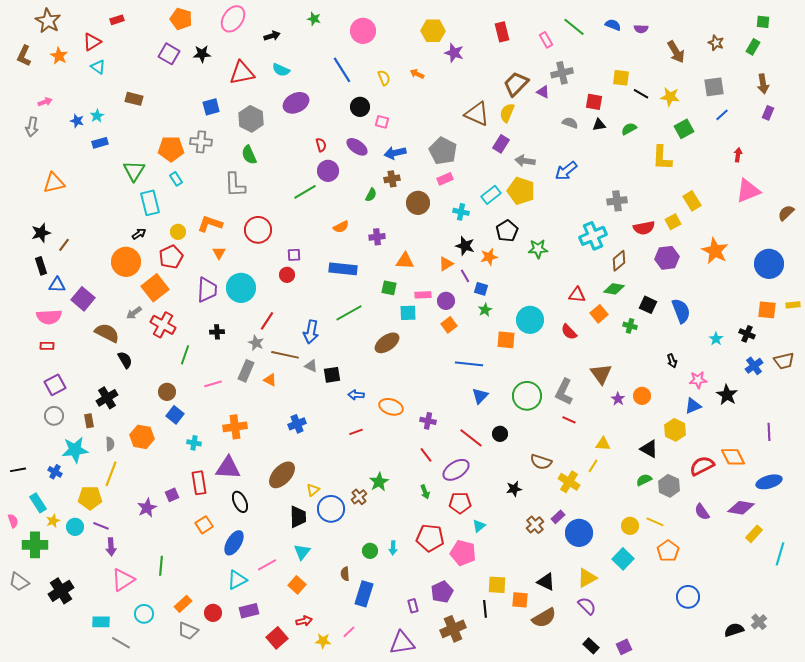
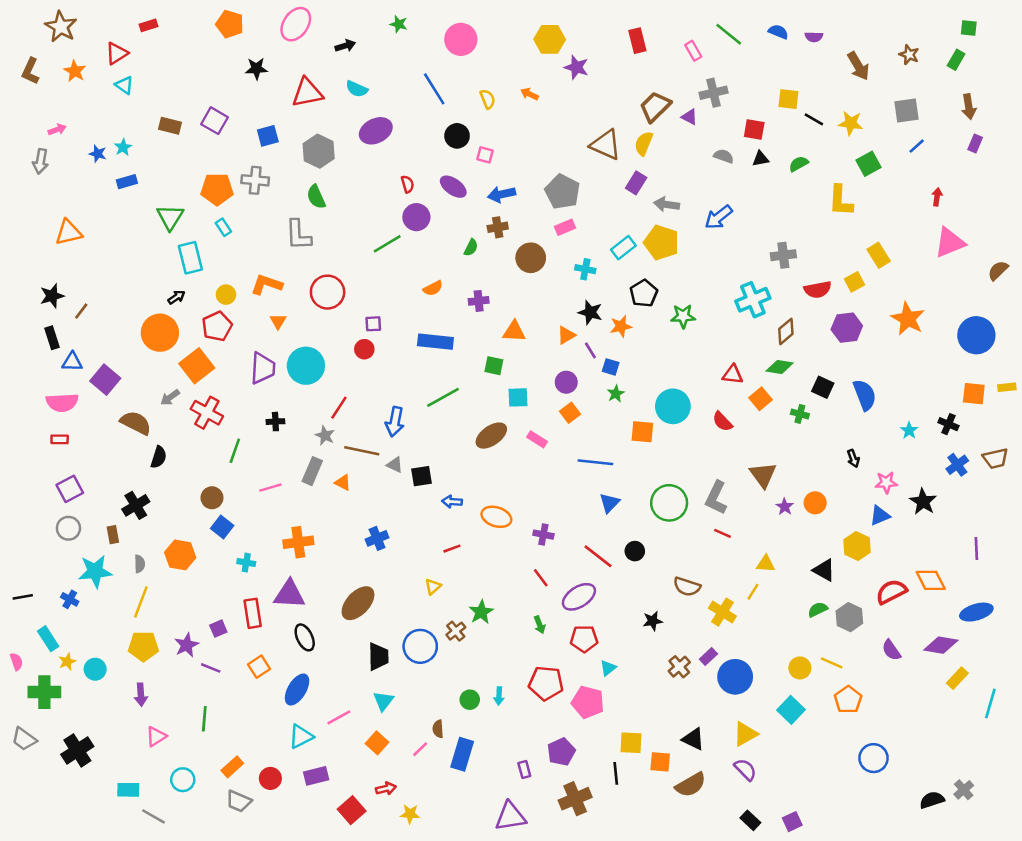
purple square: (169, 54) -> (215, 121), moved
pink rectangle: (423, 295) -> (537, 439), moved, turned 35
black semicircle: (125, 360) -> (159, 457), turned 48
yellow triangle: (313, 490) -> (433, 587), moved
yellow pentagon: (90, 498) -> (143, 646), moved
purple line: (101, 526) -> (211, 668), moved
pink triangle: (123, 580) -> (156, 736), size x0.7
pink line: (349, 632) -> (420, 749), moved

